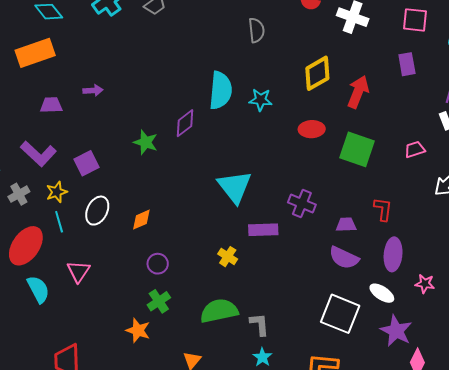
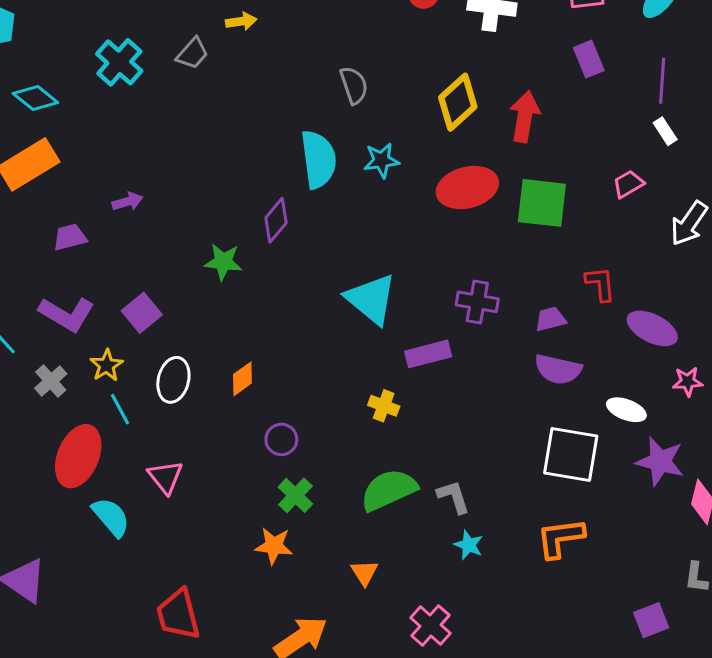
gray semicircle: (256, 30) -> (354, 85), moved
red ellipse: (312, 129) -> (467, 187), size x1.5
purple ellipse: (393, 254) -> (652, 328), moved, turned -56

